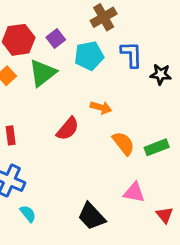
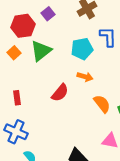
purple square: (56, 38) -> (48, 14), moved
cyan pentagon: (89, 56) -> (82, 49), moved

